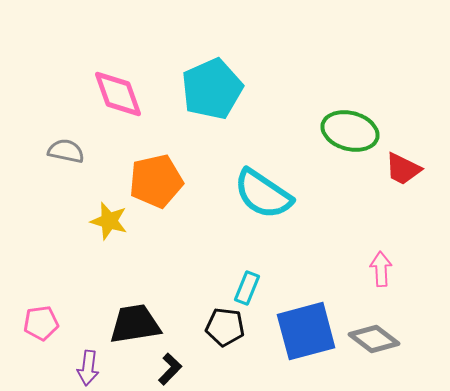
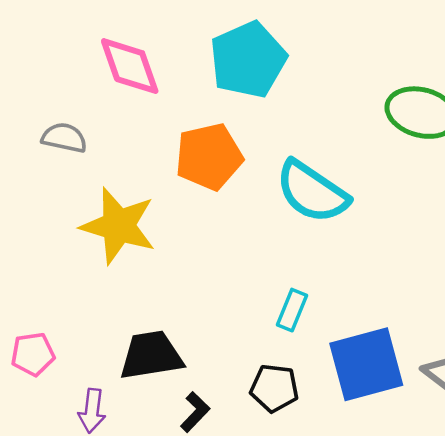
orange pentagon: (156, 181) -> (209, 157), moved
yellow star: (109, 221) -> (118, 226), size x1.6
black pentagon: (225, 327) -> (274, 388), moved

